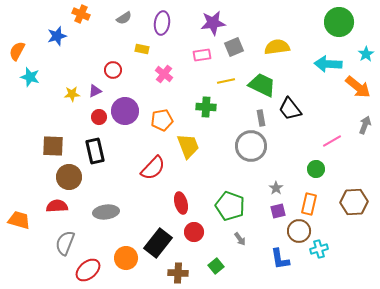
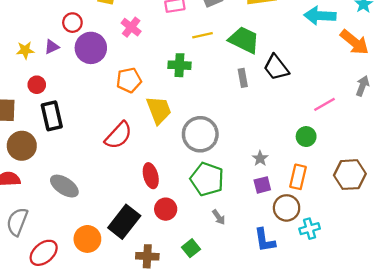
purple circle: (125, 111) -> (91, 48), moved
red circle: (99, 117) -> (37, 85), moved
gray circle: (251, 146) -> (200, 134), moved
gray ellipse: (106, 212) -> (64, 186), turned 40

